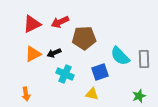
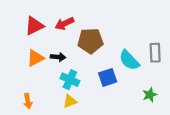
black arrow: (54, 53) -> (58, 57), turned -152
gray rectangle: (144, 59) -> (155, 53), moved
yellow triangle: (92, 94) -> (70, 101), moved, turned -32
green star: (139, 96) -> (150, 95), moved

